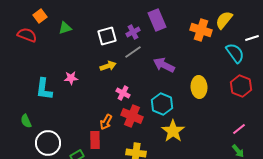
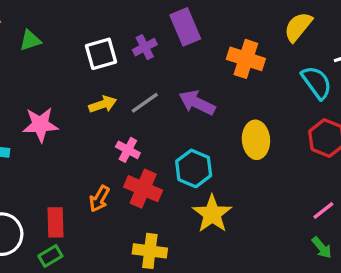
orange cross: (201, 30) -> (246, 59), moved
gray line: (133, 52) -> (145, 103), moved
pink star: (71, 78) -> (40, 125), size x1.5
red rectangle: (95, 140) -> (56, 222), moved

